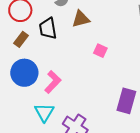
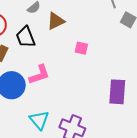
pink L-shape: (53, 82) -> (39, 75), moved, turned 40

